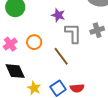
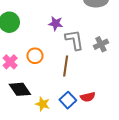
gray cross: (97, 30) -> (101, 44), moved
brown line: (61, 56) -> (66, 66), turned 54

